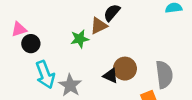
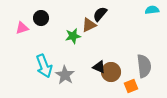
black circle: (31, 44) -> (41, 18), moved
brown circle: (125, 69) -> (111, 72), moved

